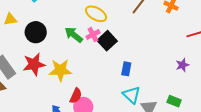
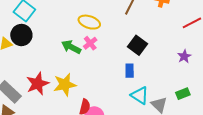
black circle: (36, 32) -> (21, 35), moved
black square: (107, 41) -> (138, 45), moved
green rectangle: (174, 101) -> (183, 94), turned -32

